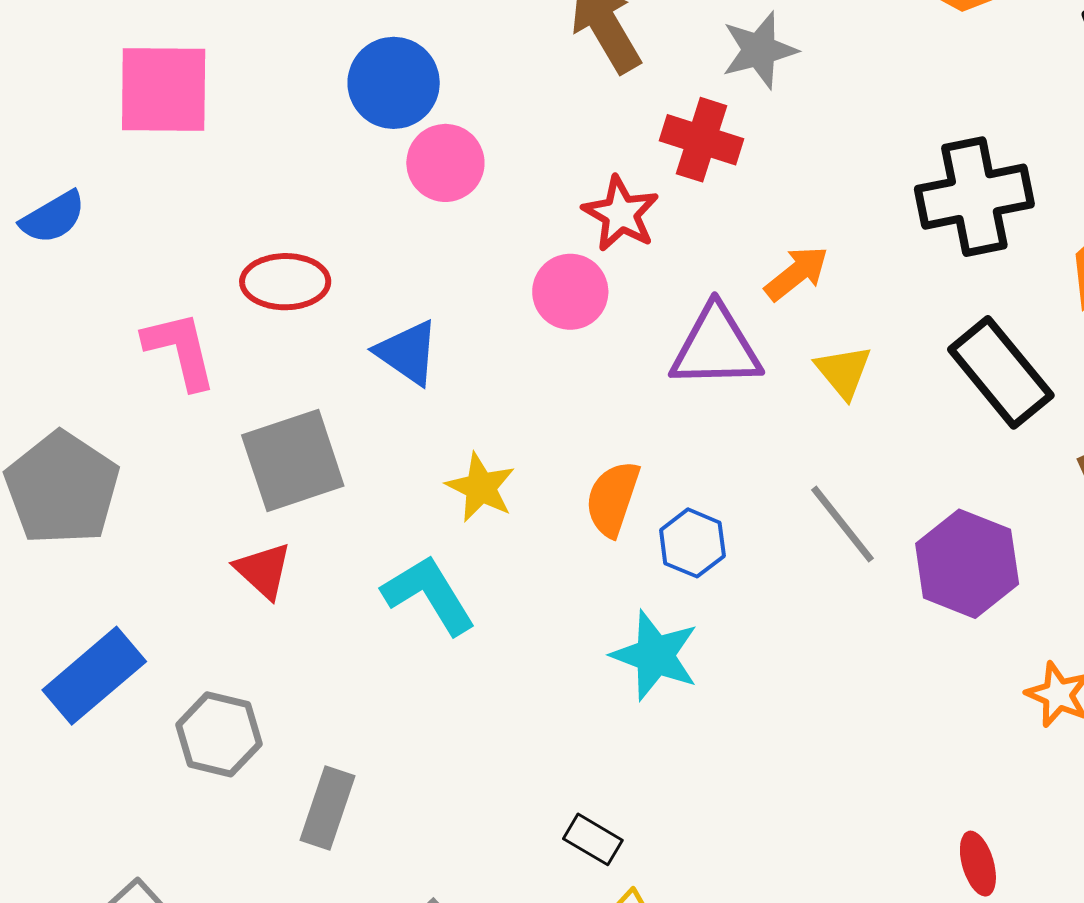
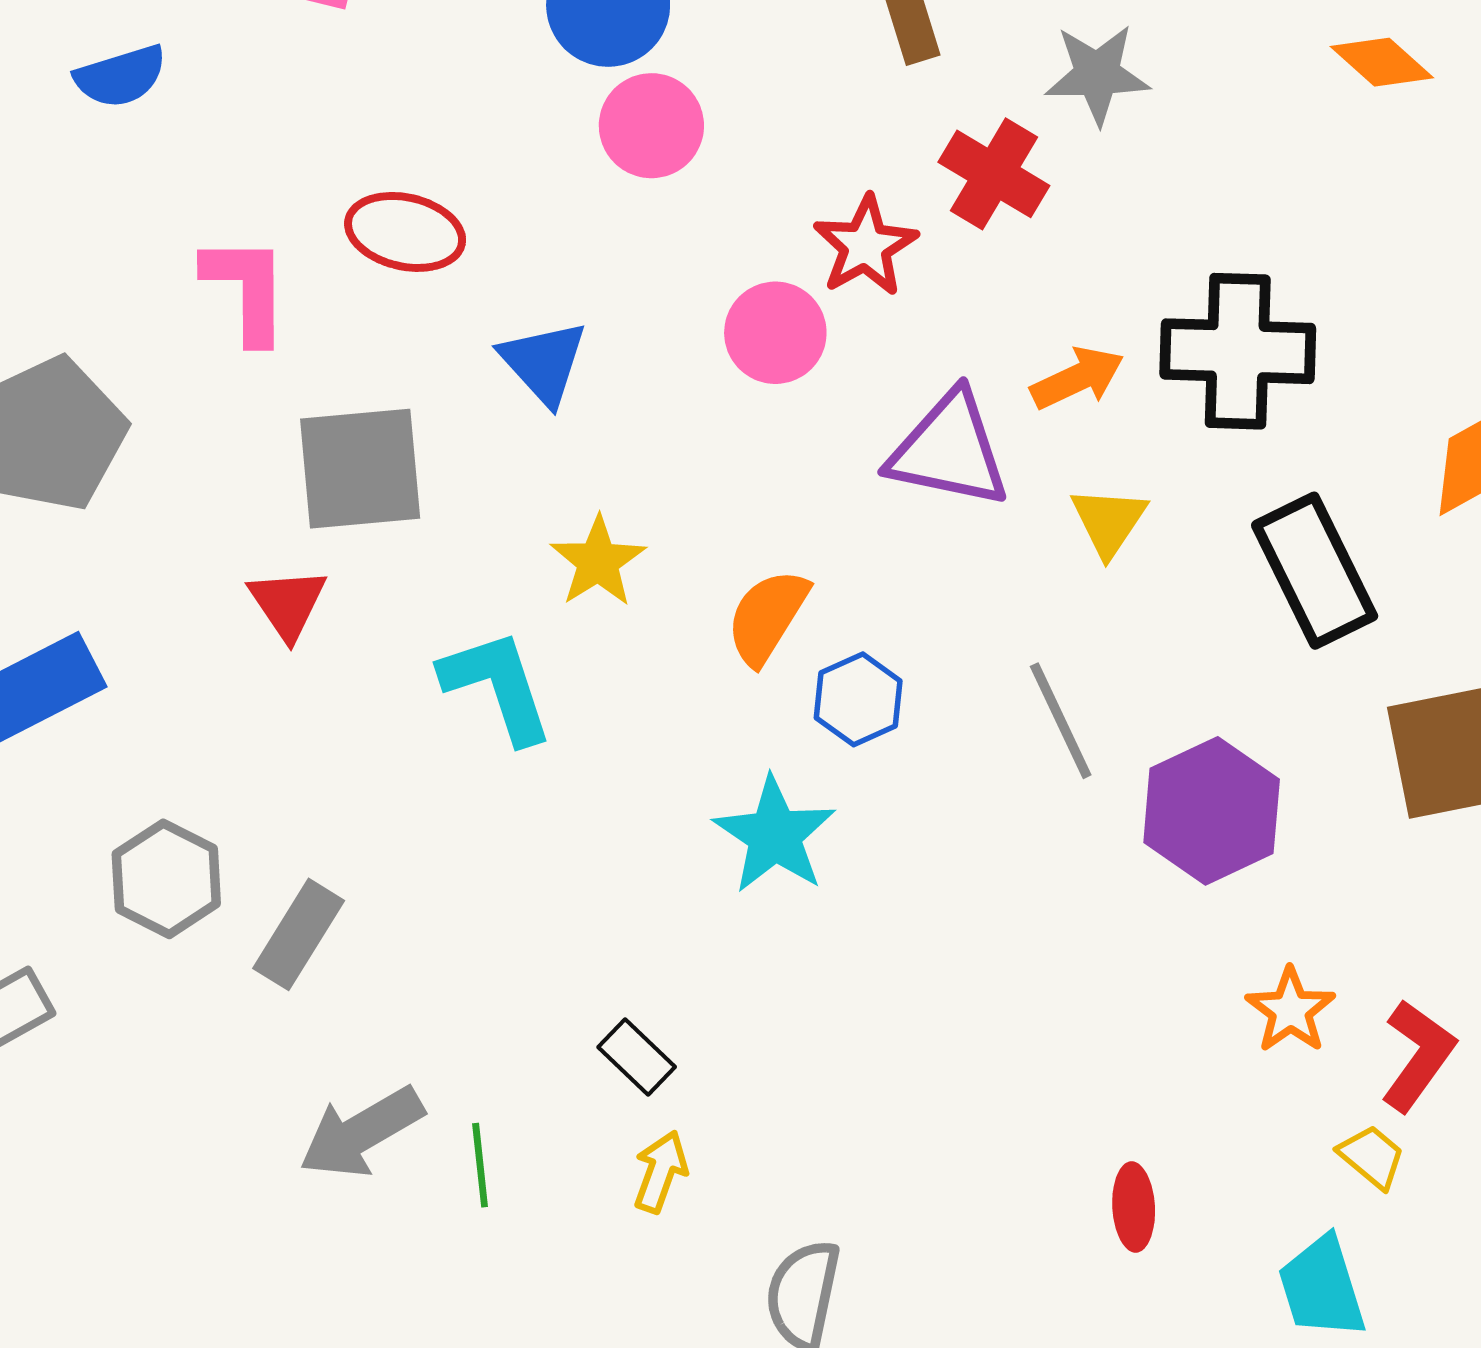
black cross: (974, 197) -> (1238, 351), moved
gray hexagon: (219, 734) -> (166, 879), moved

